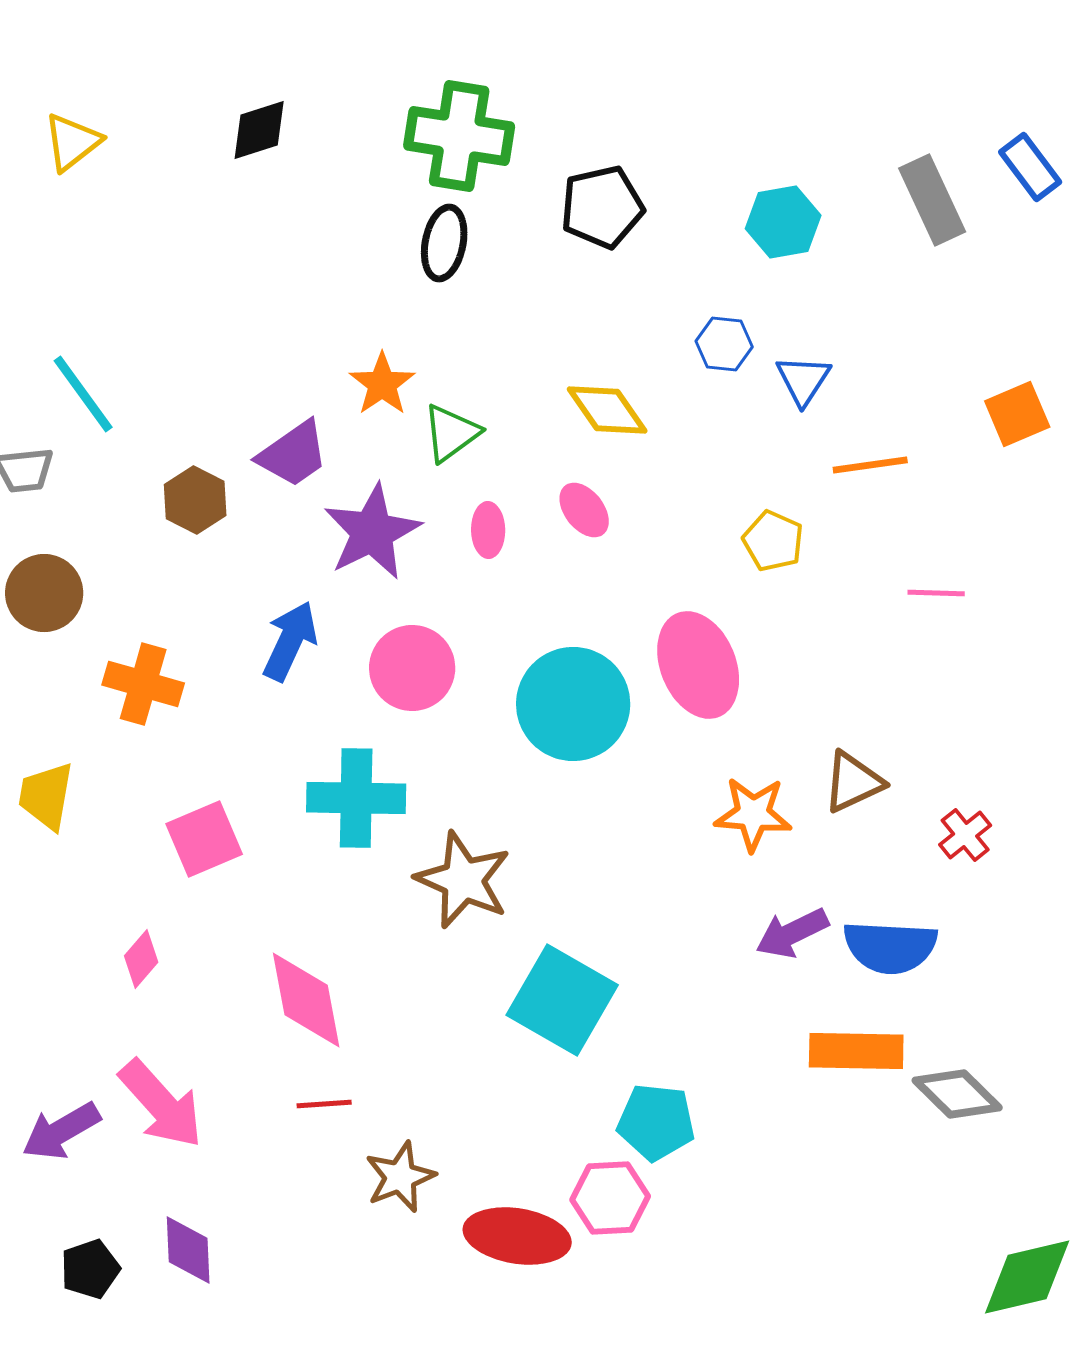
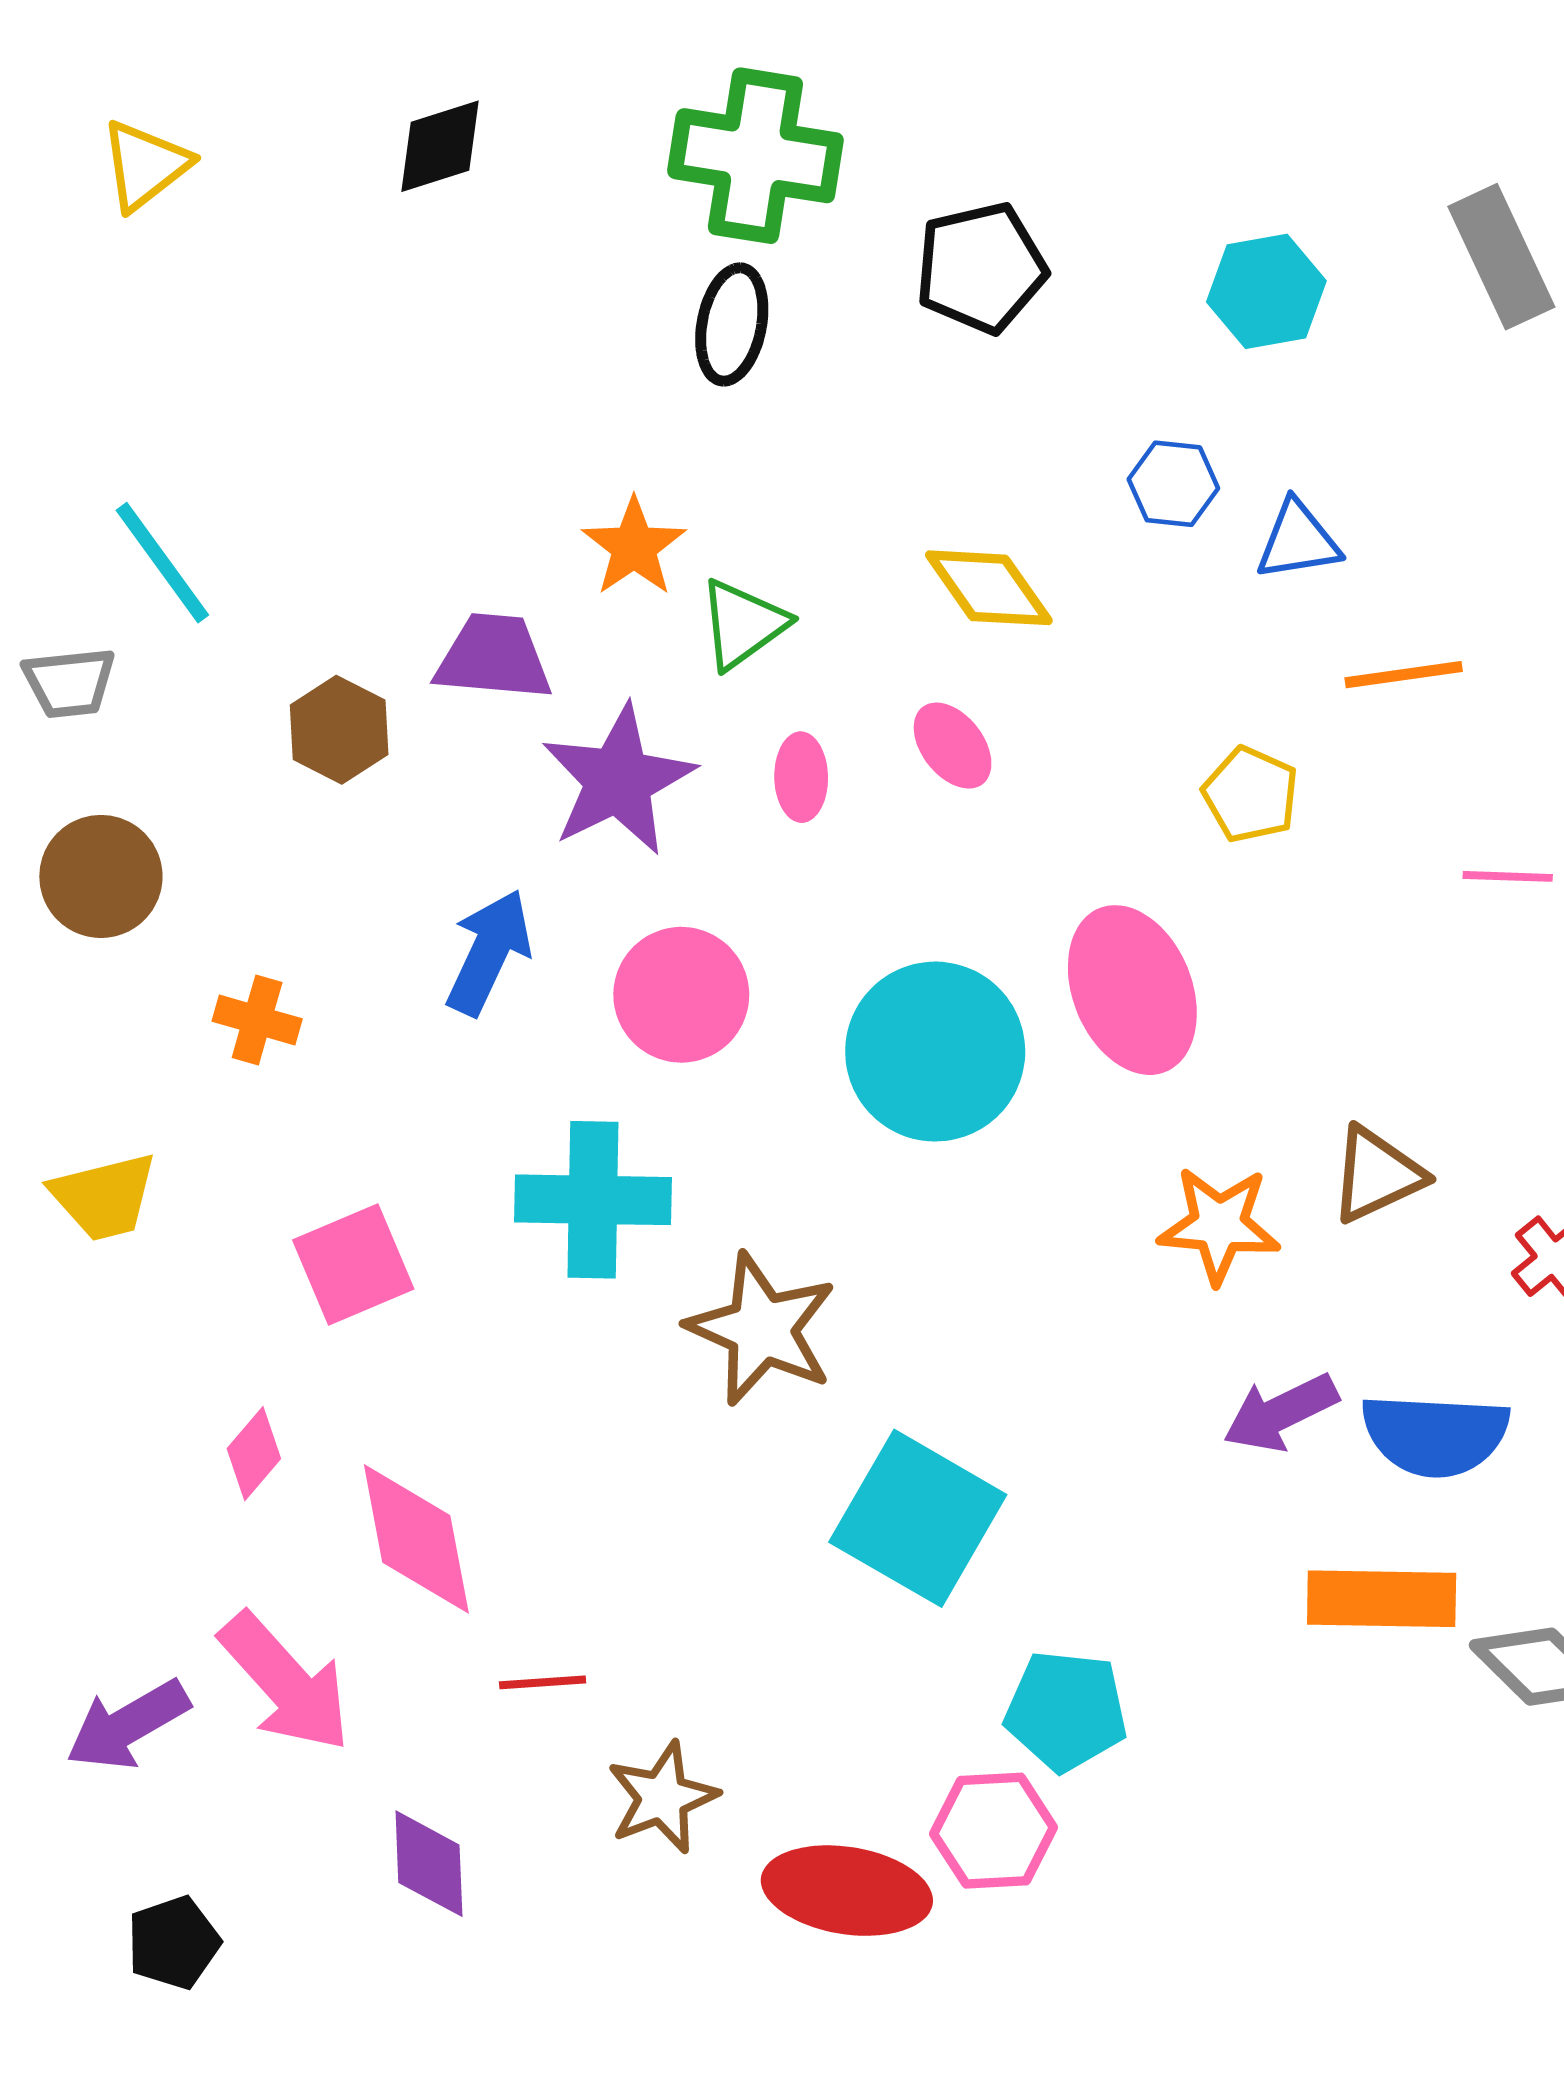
blue triangle: (803, 380) -> (1298, 541), turned 48
purple trapezoid: (293, 454) -> (494, 657), turned -140
orange cross: (143, 684) -> (257, 1020), size x0.7
yellow trapezoid: (46, 796) -> (104, 1197), turned -114
pink diamond: (306, 1000) -> (416, 1539), moved
purple diamond: (188, 1250) -> (429, 1864), moved

